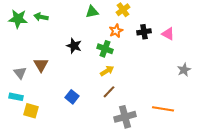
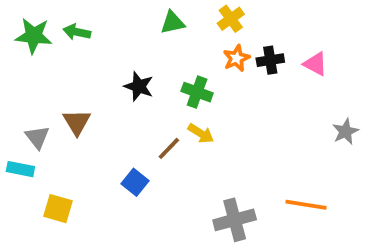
orange star: (116, 31) -> (236, 58), moved
yellow arrow: (107, 71) -> (201, 133), turned 64
brown line: (109, 92) -> (169, 148), moved
cyan rectangle: (16, 97) -> (20, 169), moved

